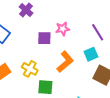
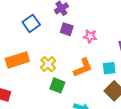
purple square: (44, 38) -> (67, 29), moved

